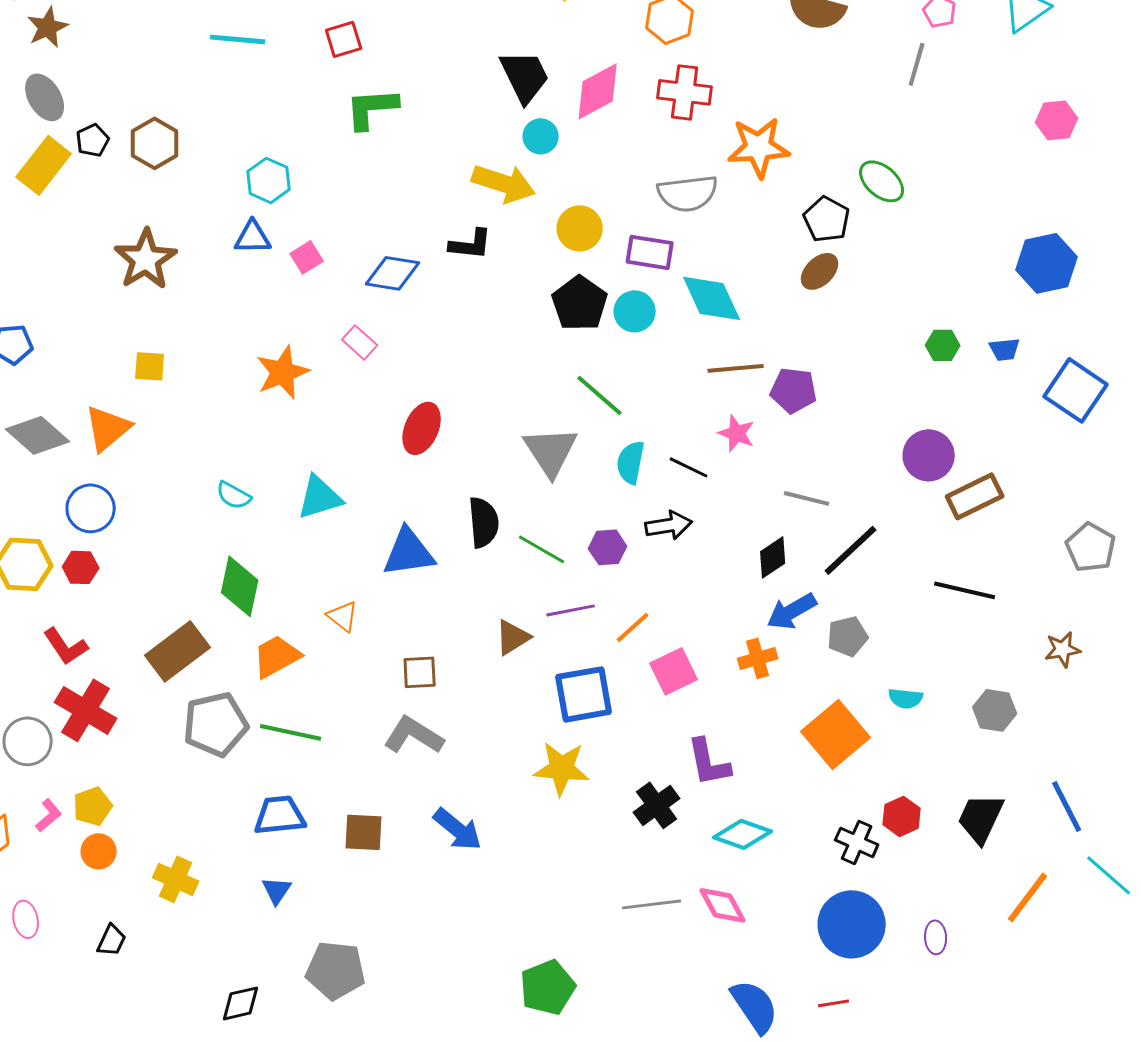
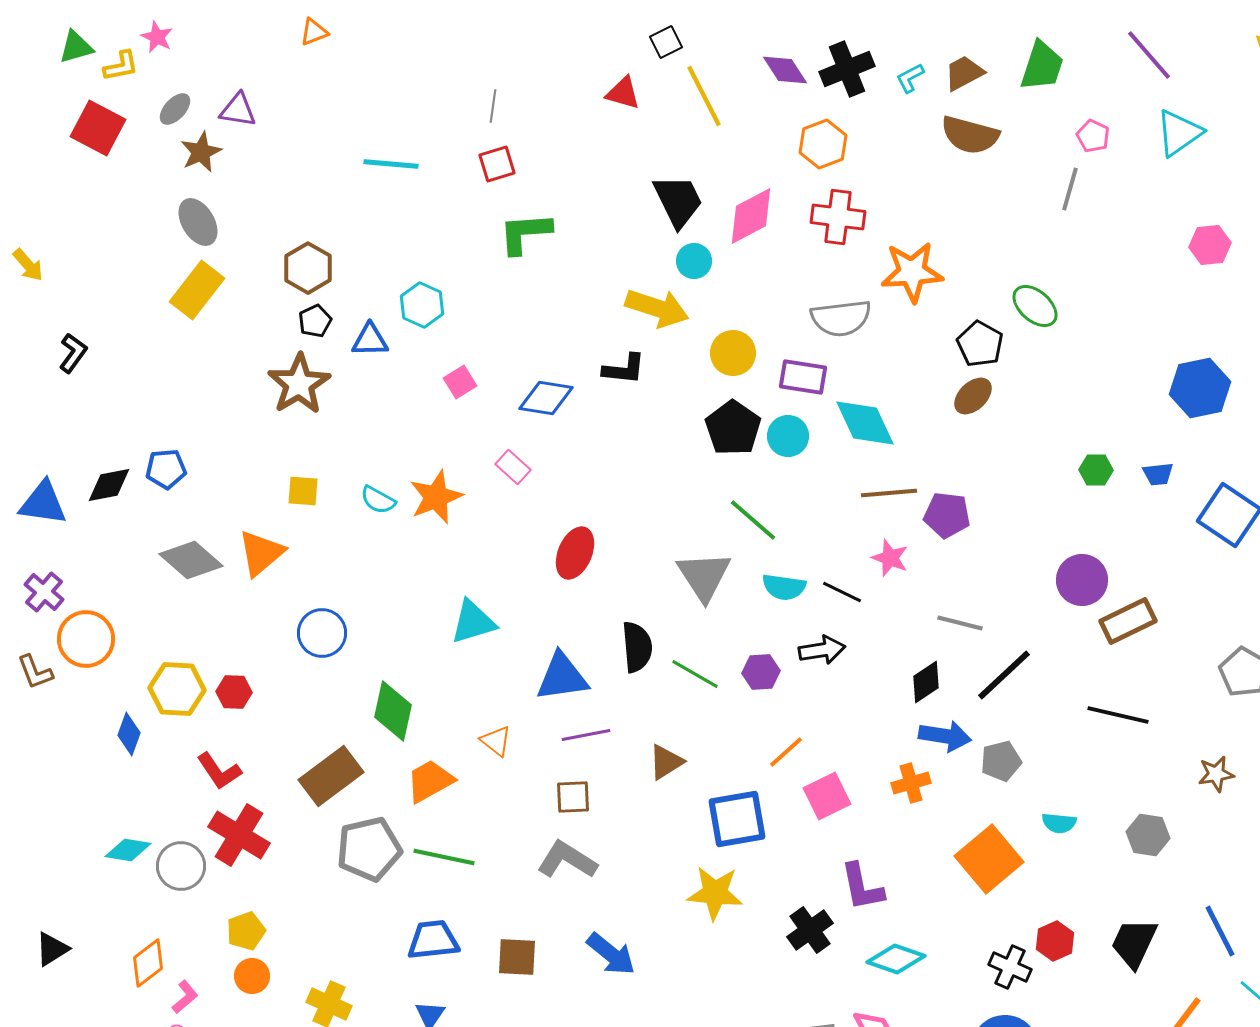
black pentagon: (93, 140) -> (315, 321), moved
blue triangle: (253, 237) -> (370, 340), moved
cyan semicircle: (631, 462) -> (784, 587), turned -93
cyan semicircle: (234, 495) -> (378, 500), moved
blue circle: (91, 508) -> (322, 633), moved
purple line: (571, 610) -> (586, 735), moved
blue arrow: (792, 611) -> (945, 736), turned -141
pink L-shape: (49, 815) -> (185, 997), moved

